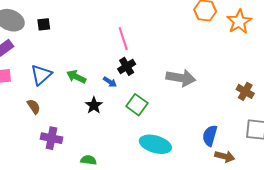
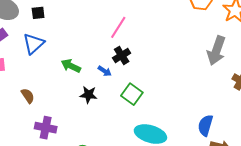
pink line: (123, 39) -> (118, 27), turned 50
blue triangle: (41, 75) -> (34, 44), moved
gray arrow: (181, 78) -> (216, 51), moved, turned 100
black star: (94, 105) -> (88, 95), turned -30

